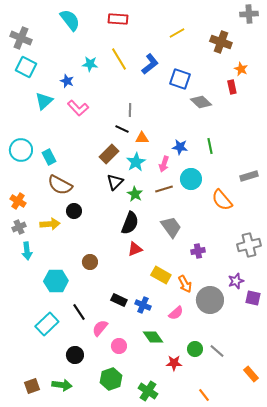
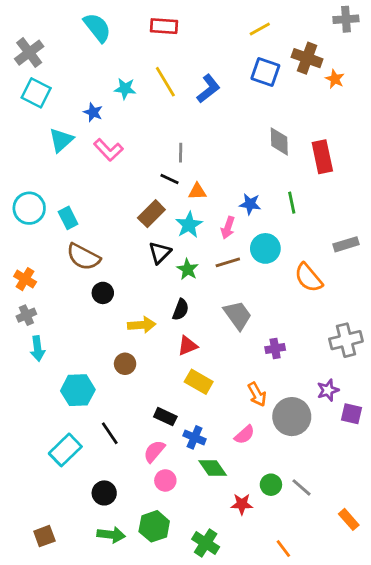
yellow line: (177, 33) -> (260, 29), moved
gray cross: (21, 38) -> (29, 53), turned 30
orange star: (241, 69) -> (335, 79), moved
blue square: (180, 79) -> (265, 72), moved
red rectangle: (232, 87) -> (322, 157), moved, size x1.6
gray diamond: (201, 102) -> (279, 141), turned 45
black semicircle: (130, 223) -> (181, 310), size x0.7
yellow arrow: (50, 224) -> (142, 325), moved
yellow rectangle: (161, 275) -> (199, 382), moved
blue cross: (143, 305) -> (195, 437), moved
pink semicircle: (100, 328) -> (154, 451), moved
green arrow: (62, 385) -> (111, 535), moved

